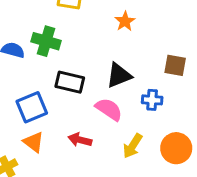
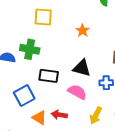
black triangle: (119, 75) -> (82, 68), turned 42
orange triangle: (33, 142) -> (39, 118), moved

